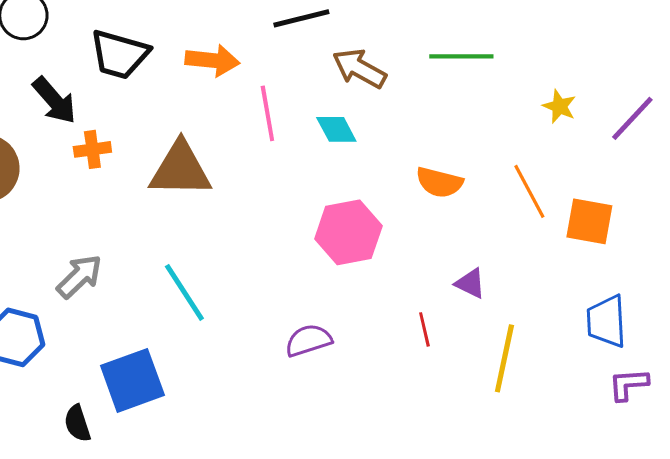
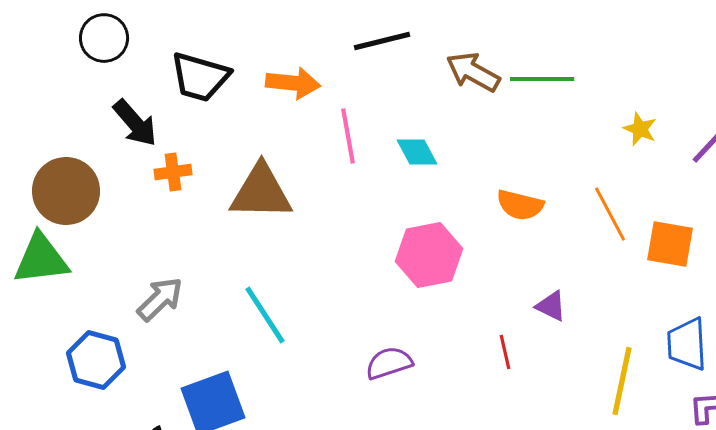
brown arrow: (359, 68) -> (473, 72), moved
yellow line: (504, 358) -> (622, 381), moved

